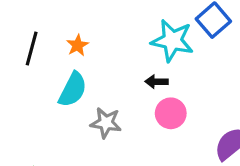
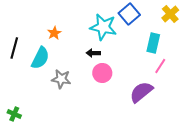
orange star: (77, 45) -> (54, 33), moved
black line: (32, 48) -> (14, 48), moved

